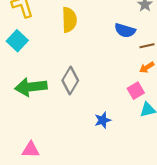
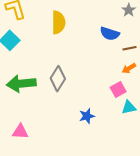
pink triangle: (31, 150) -> (20, 132), moved

